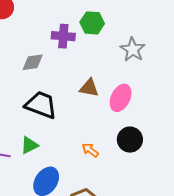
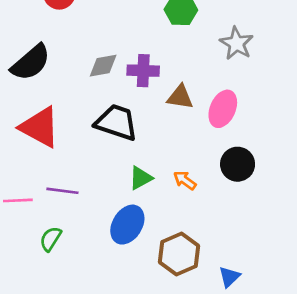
purple cross: (63, 36) -> (143, 71), moved
green triangle: (29, 145) -> (141, 178), moved

